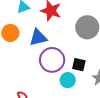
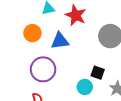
purple circle: (52, 60) -> (43, 69), moved

